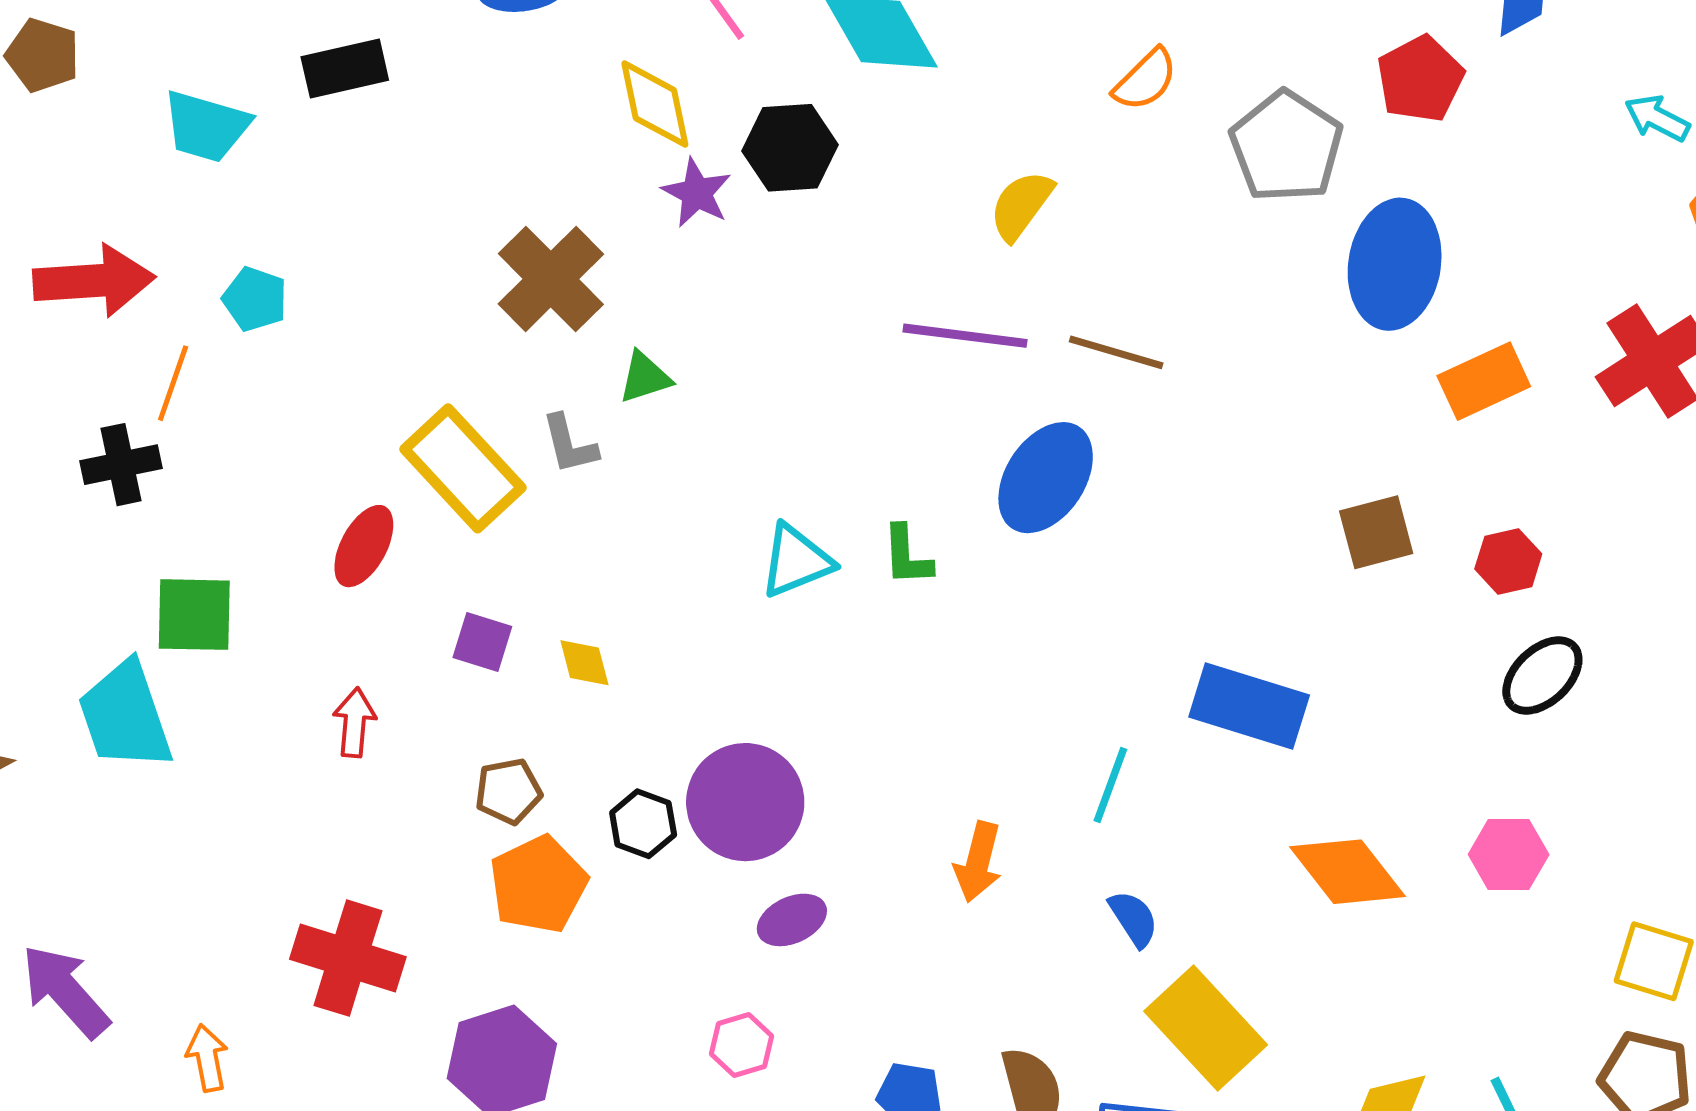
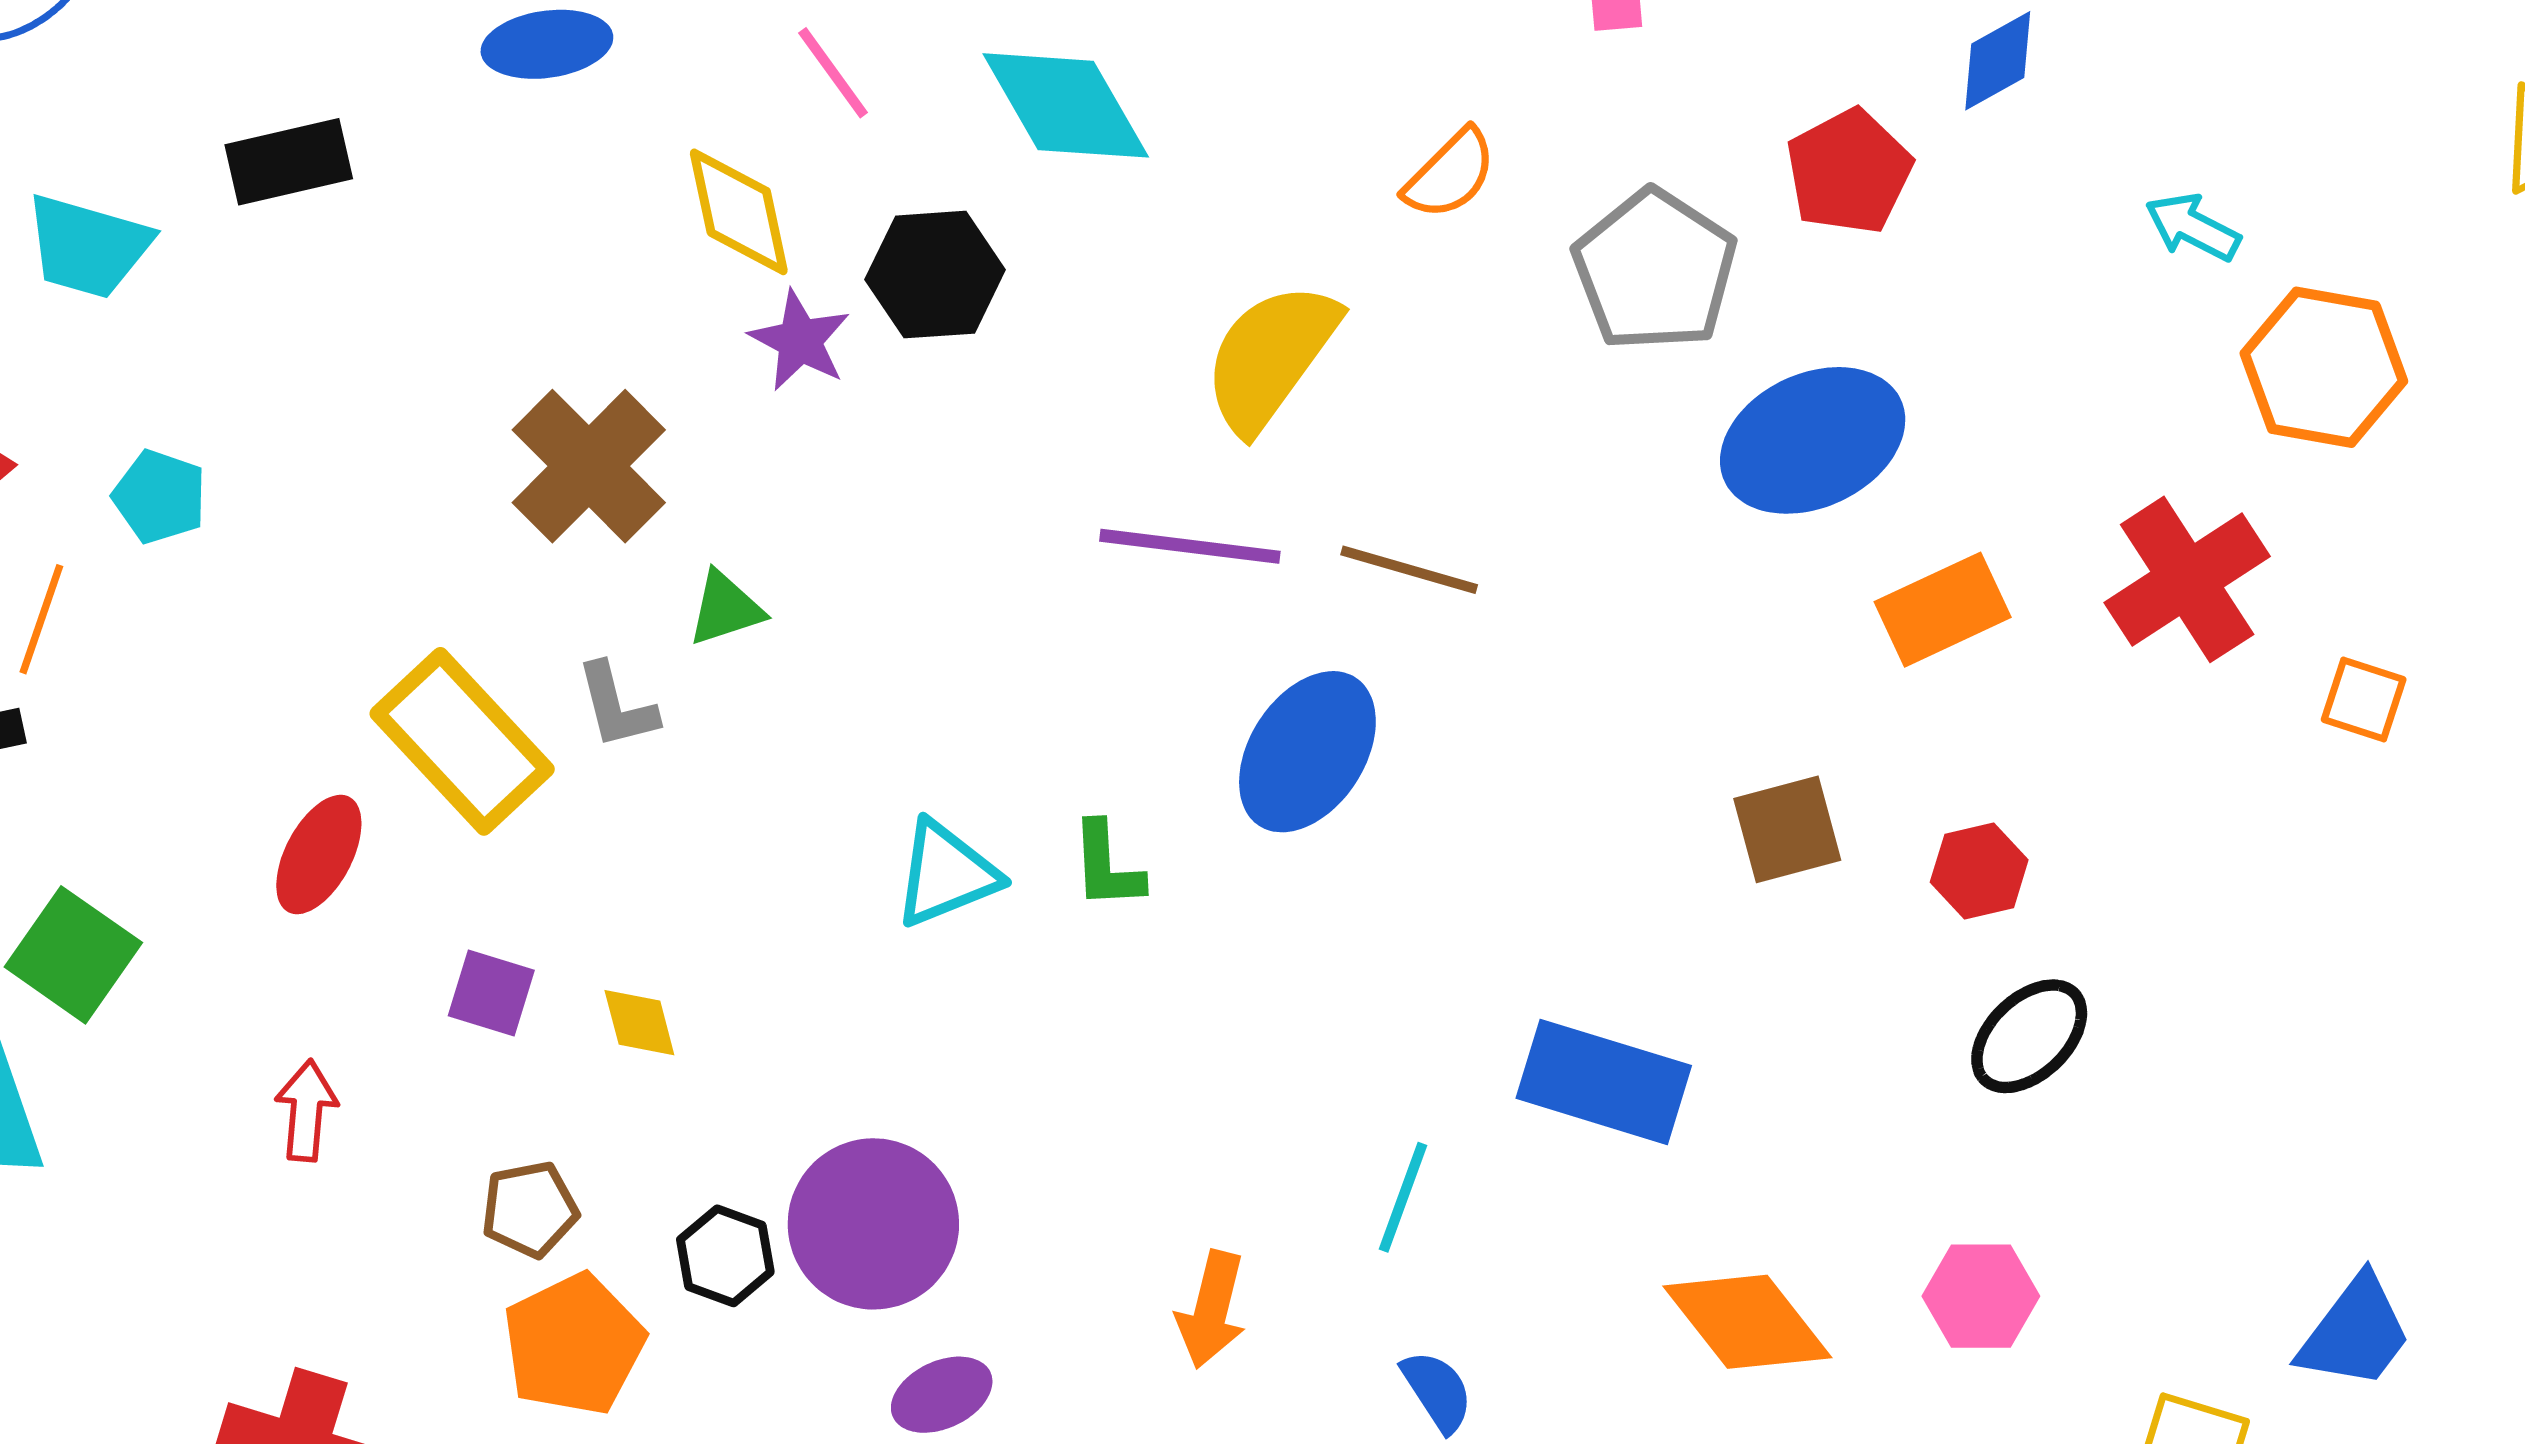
yellow semicircle: (1021, 205) -> (1271, 357), size x1.5
blue ellipse: (1395, 264) -> (1813, 440), turned 56
green square: (194, 615) -> (73, 955), turned 34

